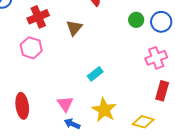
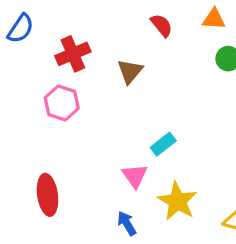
pink triangle: (65, 104) -> (135, 176), moved
blue arrow: (72, 124) -> (127, 223), turned 35

